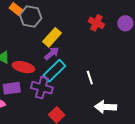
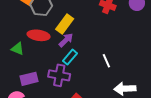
red ellipse: (23, 67) -> (39, 35), moved
cyan rectangle: (54, 71) -> (70, 57), size x0.7

